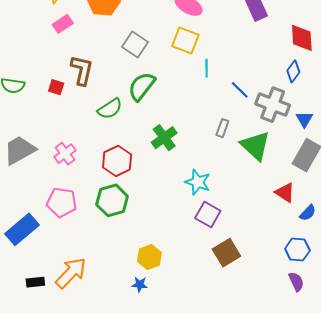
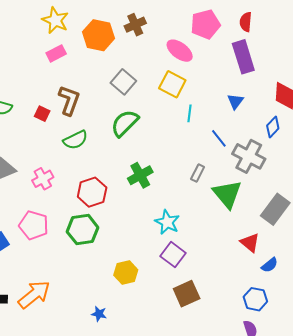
green semicircle: (110, 109) -> (75, 140), moved
blue triangle: (304, 119) -> (235, 101), moved
yellow hexagon: (149, 257) -> (126, 273), moved

